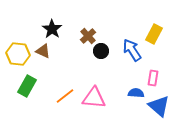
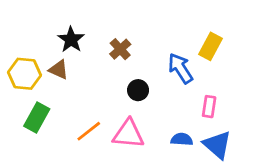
black circle: (101, 51) -> (138, 90), moved
blue semicircle: (136, 93) -> (182, 139), moved

